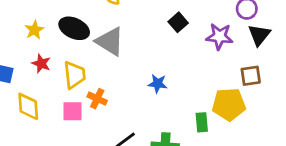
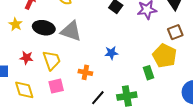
yellow star: (34, 30) -> (16, 24), moved
orange cross: (97, 99) -> (85, 72), moved
yellow pentagon: (229, 104) -> (165, 56), turned -30

